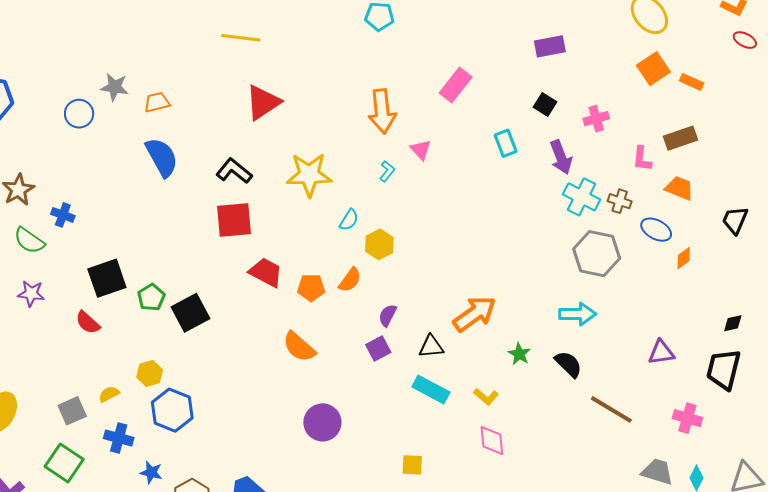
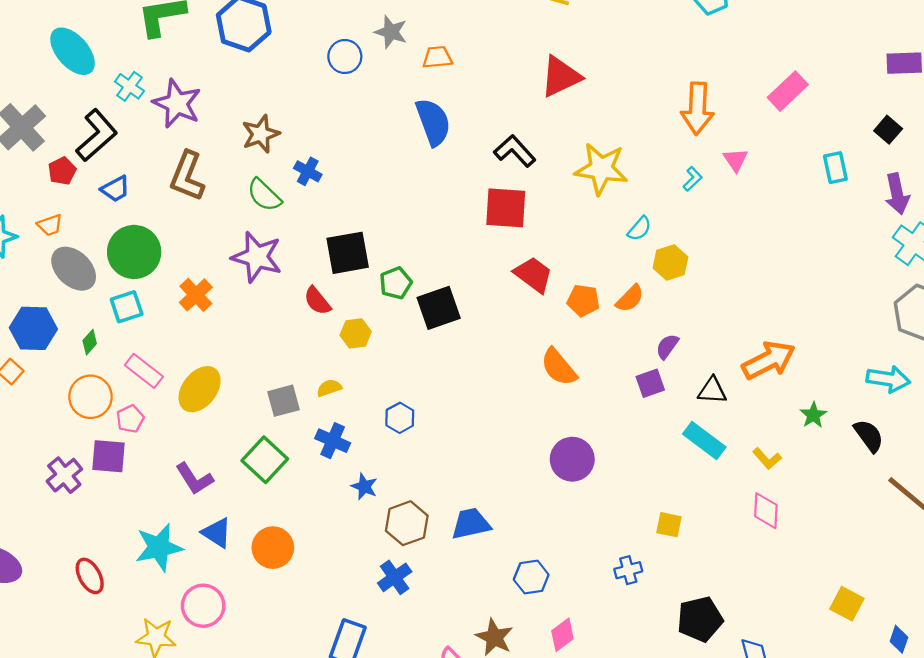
purple star: (31, 294) -> (257, 257), size x1.6
yellow hexagon: (150, 373) -> (356, 333), moved
blue hexagon: (172, 410) -> (400, 418), size x0.6

